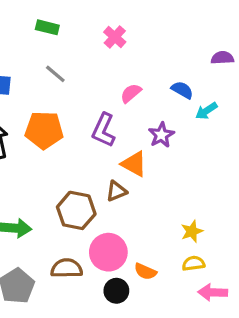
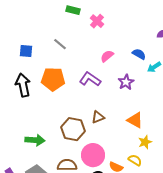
green rectangle: (47, 27) -> (73, 10), moved
purple L-shape: (104, 130) -> (90, 79), turned 100
orange triangle: (134, 164) -> (135, 120), moved
yellow semicircle: (193, 263) -> (135, 160), moved, turned 40

